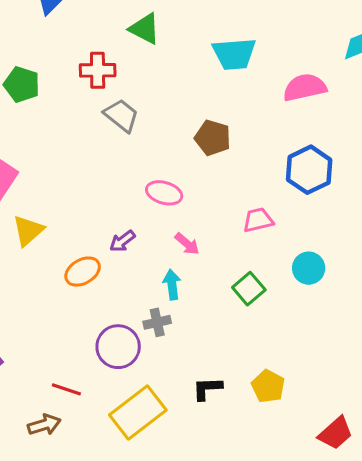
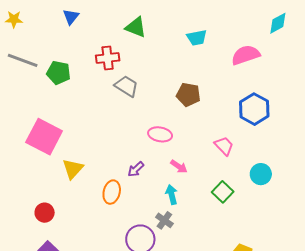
cyan trapezoid: (234, 54) -> (197, 38), size x0.7
pink trapezoid: (258, 220) -> (224, 146), turned 65
orange ellipse: (83, 272) -> (112, 192), turned -40
gray cross: (157, 322) -> (164, 220), turned -36

